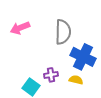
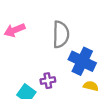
yellow semicircle: (76, 80) -> (91, 86), moved

